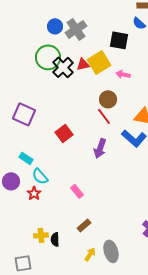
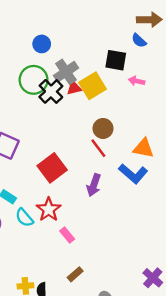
gray cross: (76, 29) -> (66, 72), moved
pink arrow: (123, 74) -> (137, 81), moved
red square: (64, 133) -> (52, 168), size x1.4
red star: (34, 193) -> (49, 209), moved, size x1.5

